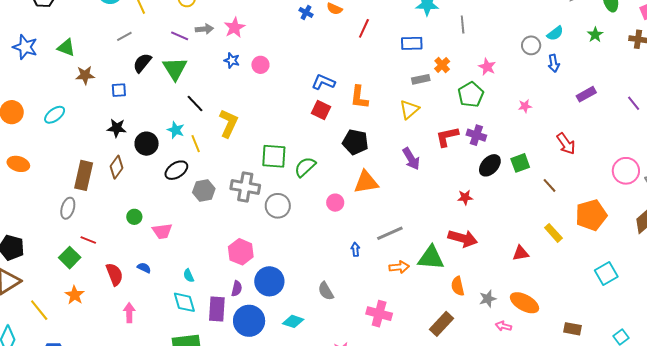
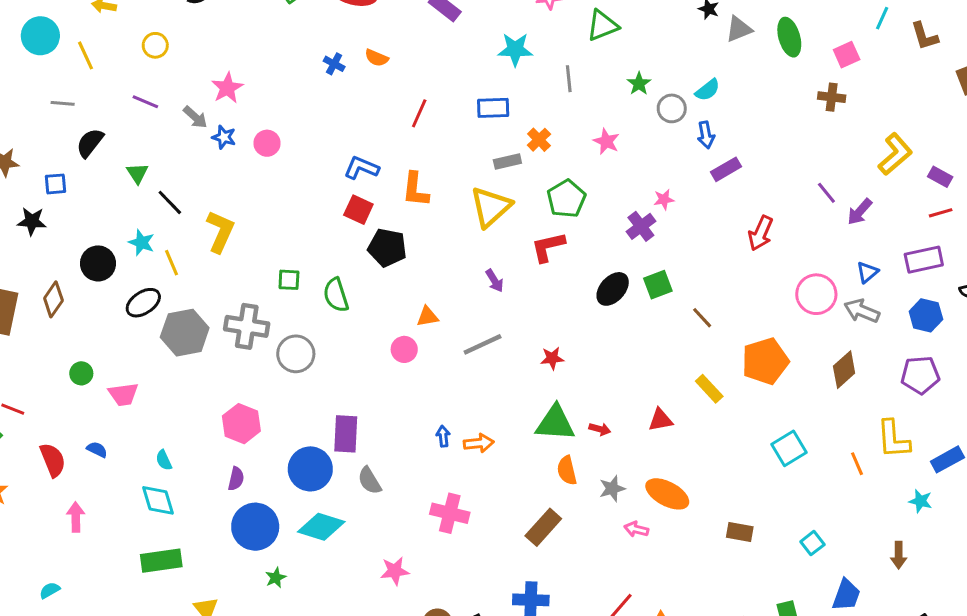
red line: (364, 28) -> (419, 113), moved
gray arrow: (204, 29) -> (195, 117), moved, turned 48
green star: (595, 35) -> (639, 84), moved
gray line: (124, 36) -> (63, 103), turned 35
green triangle: (175, 69) -> (137, 173), moved, size x0.6
purple rectangle: (586, 94) -> (726, 169), moved
green pentagon: (471, 95) -> (566, 199), moved
yellow triangle: (409, 109) -> (491, 207), size x1.4
black star: (117, 128) -> (32, 221), moved
purple cross: (476, 135) -> (641, 226), moved, turned 36
black pentagon: (355, 142) -> (387, 248), moved
red arrow: (566, 144) -> (761, 233), moved, turned 60
green square: (274, 156) -> (289, 280), size x0.6
purple arrow: (411, 159) -> (495, 281), size x0.7
green semicircle: (305, 167) -> (336, 295), turned -65
orange triangle: (366, 182) -> (428, 317), size x0.6
gray hexagon: (204, 191) -> (185, 333), size x1.4
red star: (465, 197) -> (552, 358), moved
pink circle: (335, 203) -> (404, 349), moved
gray line: (390, 233) -> (483, 344), moved
red arrow: (463, 238) -> (600, 429), moved, size x0.5
blue arrow: (355, 249) -> (443, 436), moved
green triangle: (431, 258) -> (555, 423), moved
blue circle: (269, 281) -> (310, 469), moved
purple rectangle: (217, 309) -> (346, 434), moved
cyan diamond: (293, 321) -> (321, 527), size x1.4

